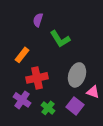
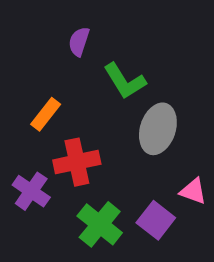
gray ellipse: (77, 75) -> (158, 129), moved
purple cross: (22, 100) -> (31, 191), moved
green cross: (48, 108) -> (100, 224), size x1.5

